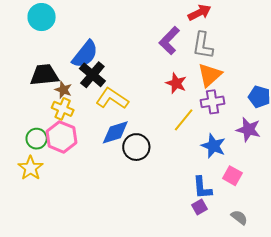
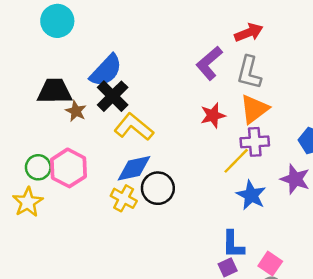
red star: (176, 83) -> (213, 115), turned 30
yellow cross: (63, 109) -> (124, 198), moved
yellow line: (184, 120) -> (236, 161), moved
pink square: (232, 176) -> (270, 264), moved

